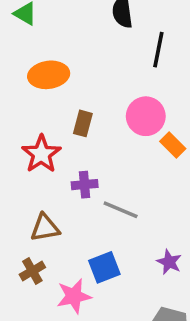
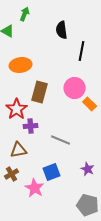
brown rectangle: (83, 123) -> (40, 92), size x1.5
purple cross: (85, 185) -> (31, 126), moved
pink star: (74, 296) -> (35, 188), turned -30

